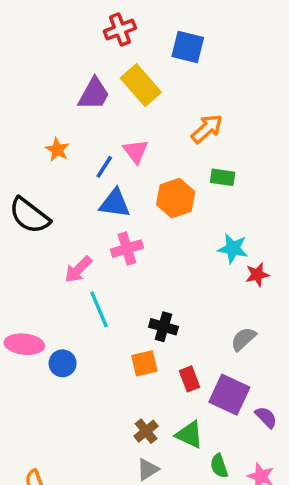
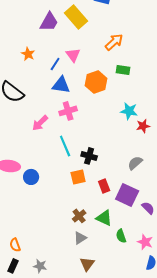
cyan line: (99, 309) -> (65, 146), moved

